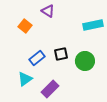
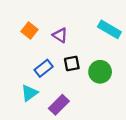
purple triangle: (48, 11) -> (60, 35), moved
cyan rectangle: (93, 25) -> (109, 29), turned 42

